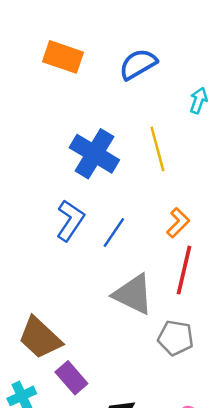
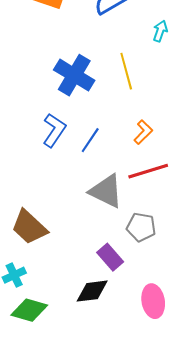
red line: (184, 270) -> (148, 171), turned 60
purple rectangle: (71, 378) -> (110, 257), moved

